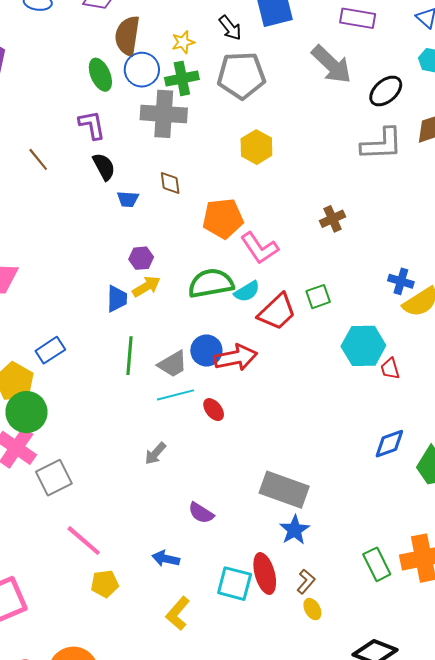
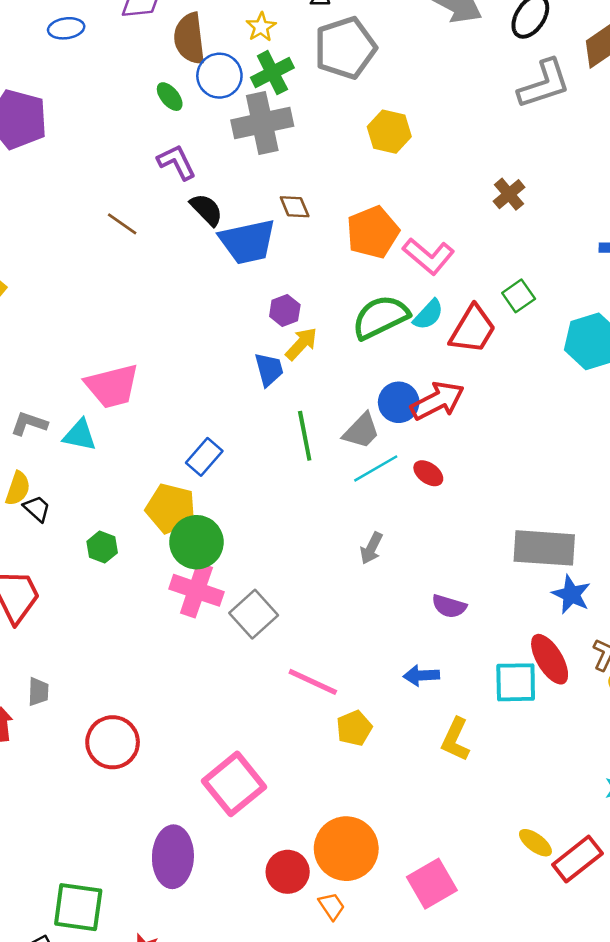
green ellipse: (100, 75) -> (170, 97), size x0.7
blue trapezoid: (128, 199) -> (248, 242), size x2.0

